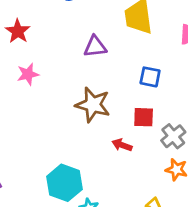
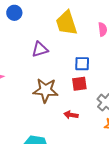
red square: (144, 117) -> (79, 84), moved

